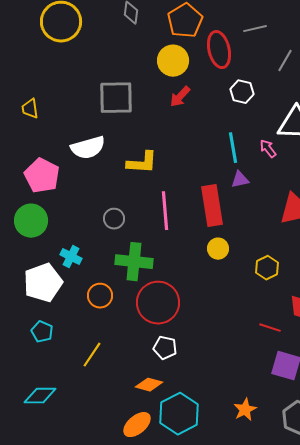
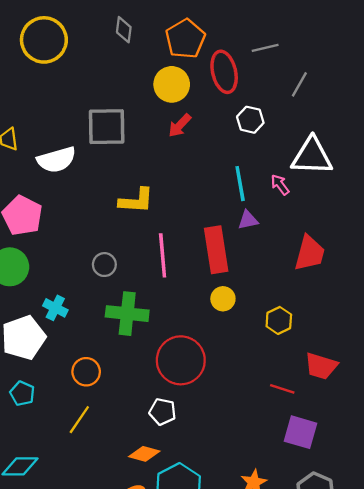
white semicircle: (88, 148) -> (56, 160), moved
orange circle: (100, 296) -> (86, 372), moved
red circle: (158, 303) -> (181, 360), moved

